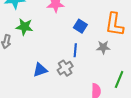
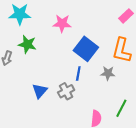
blue square: (80, 26) -> (86, 49), size x1.6
blue triangle: (40, 70) -> (40, 91), turned -35

